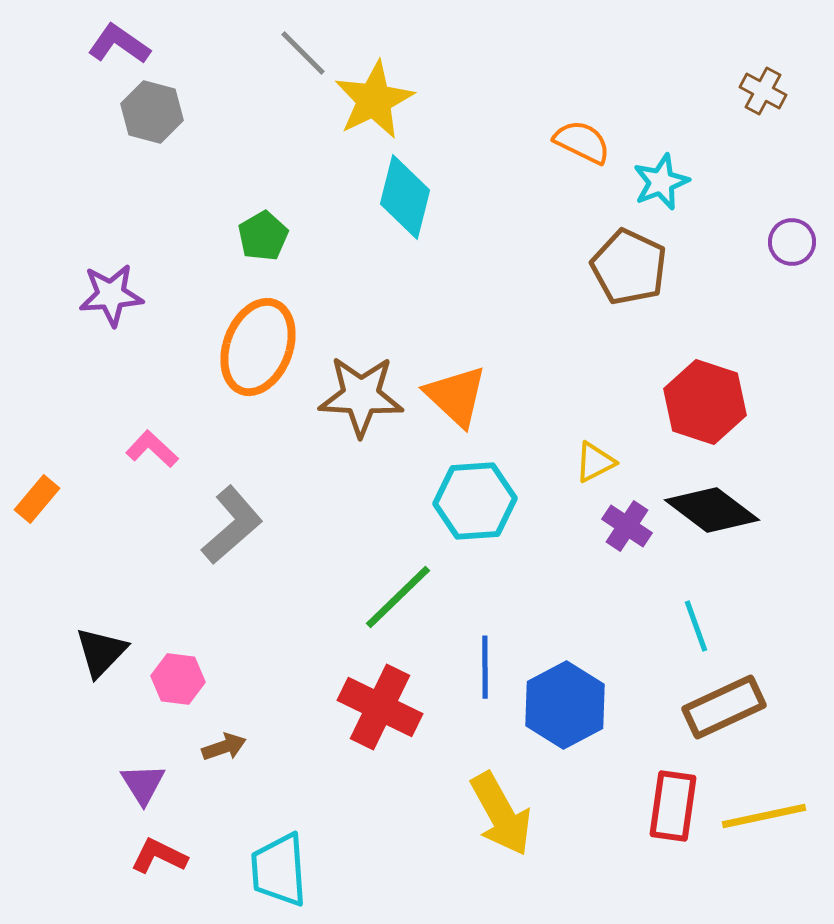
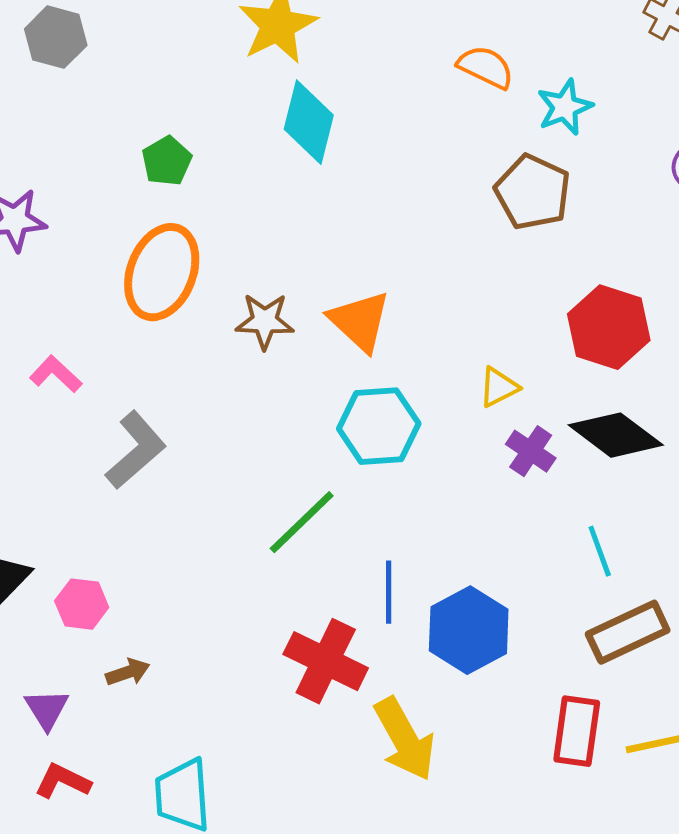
brown star: (361, 396) -> (265, 321), size x0.7
red cross: (380, 707) -> (326, 661), moved

